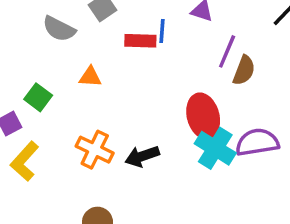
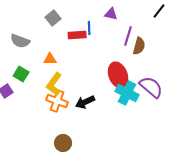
gray semicircle: (59, 29) -> (20, 41), moved
purple semicircle: (257, 142) -> (151, 87), turned 55
yellow L-shape: (25, 161) -> (54, 84), moved

